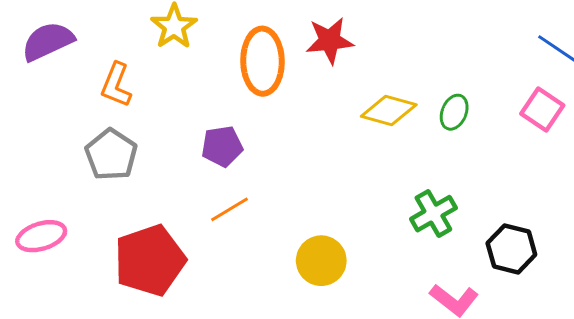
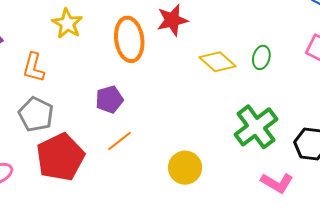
yellow diamond: (389, 110) -> (218, 62), turned 33
green cross: (433, 214) -> (256, 127), size x1.4
red pentagon: (150, 260) -> (60, 157), moved

